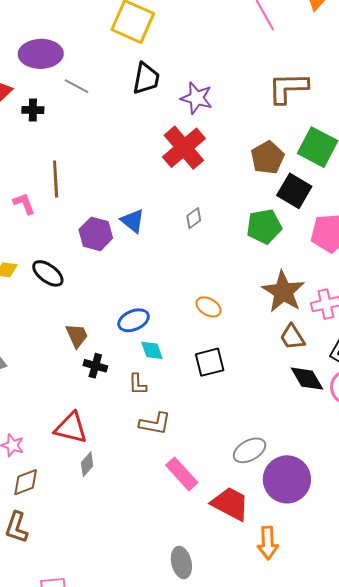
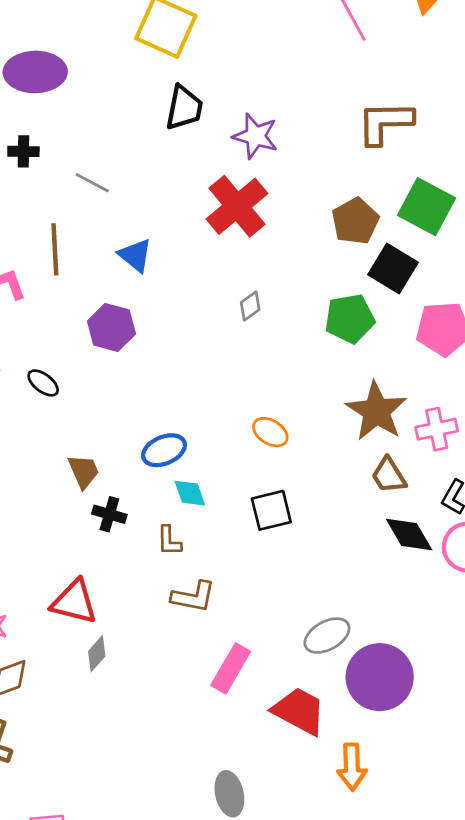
gray line: (77, 86) -> (92, 183), moved
blue triangle: (133, 221) -> (135, 255), moved
black ellipse: (48, 273) -> (43, 383), size x0.7
pink rectangle: (182, 474) -> (231, 668), turned 72

